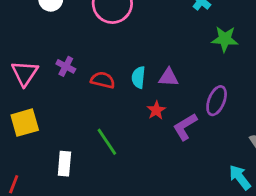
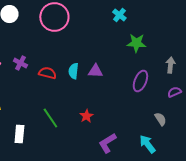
purple ellipse: (217, 101) -> (140, 81), moved
red star: (156, 110) -> (86, 116), moved
purple L-shape: (185, 127) -> (107, 143), moved

